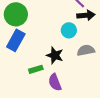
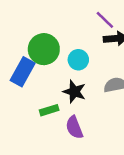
green circle: (16, 14) -> (44, 49), moved
cyan circle: (69, 30) -> (78, 60), moved

